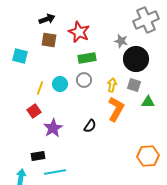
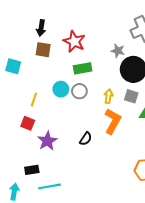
black arrow: (47, 19) -> (41, 28), turned 119
cyan circle: (60, 84) -> (61, 89), moved
red square: (34, 111) -> (28, 123), turned -32

